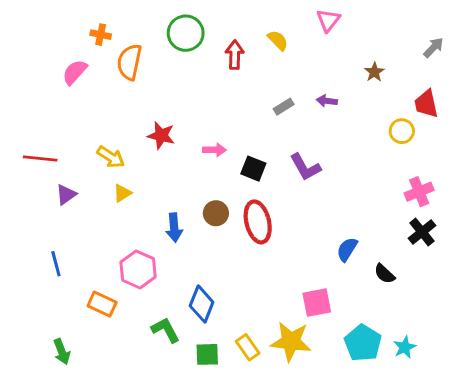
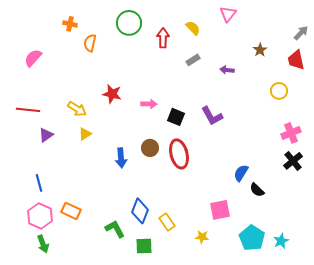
orange semicircle: (129, 62) -> (90, 43), size x0.7
pink semicircle: (75, 72) -> (33, 58), moved
red trapezoid: (426, 104) -> (296, 60), moved
gray rectangle: (284, 107) -> (193, 60), moved
pink hexagon: (138, 269) -> (40, 216), moved
black semicircle: (384, 274) -> (257, 190), moved
yellow star: (291, 341) -> (202, 237), size x0.5
yellow rectangle: (248, 347) -> (167, 222), moved

